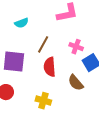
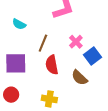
cyan semicircle: (22, 23) -> (19, 24), turned 56
pink cross: (76, 47) -> (76, 42), turned 32

